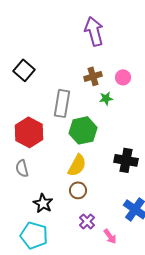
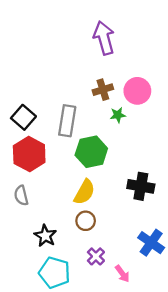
black square: (24, 70) -> (23, 117), moved
pink circle: (123, 77) -> (137, 91), size x1.5
cyan pentagon: (34, 235) -> (55, 273), moved

